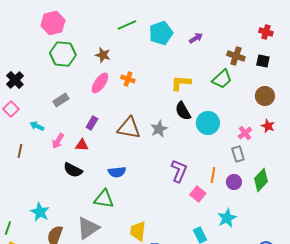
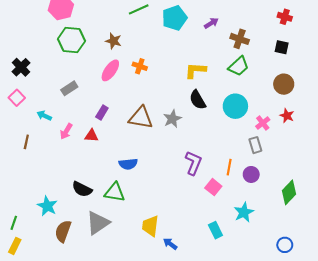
brown cross: (236, 56) -> (240, 39), moved
cyan circle: (208, 123) -> (235, 106), moved
black semicircle: (73, 170) -> (82, 189), moved
green diamond: (261, 180) -> (289, 192), moved

